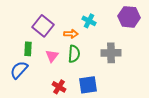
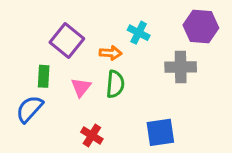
gray cross: (111, 53) -> (181, 67), moved
blue square: (88, 85) -> (160, 132), moved

